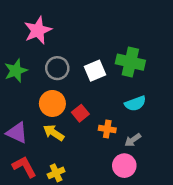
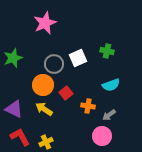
pink star: (38, 30) -> (45, 23), moved
green cross: (130, 62) -> (107, 51), size x0.6
gray circle: (57, 68) -> (54, 64), moved

